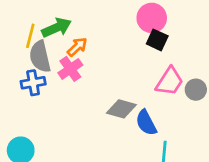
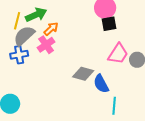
black square: (157, 40) -> (109, 24), turned -35
gray semicircle: (40, 57) -> (24, 36), turned 60

